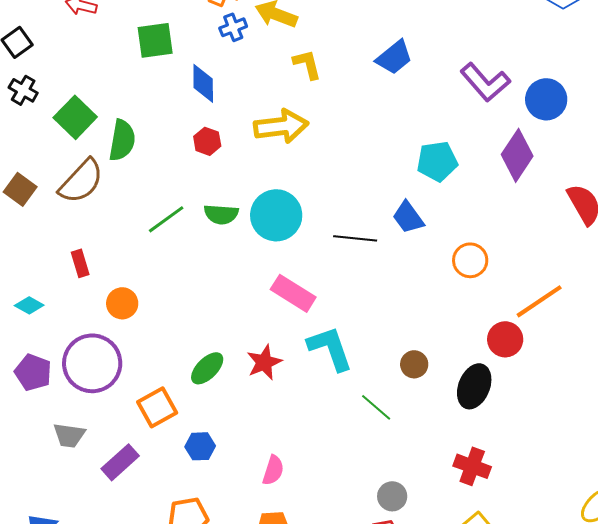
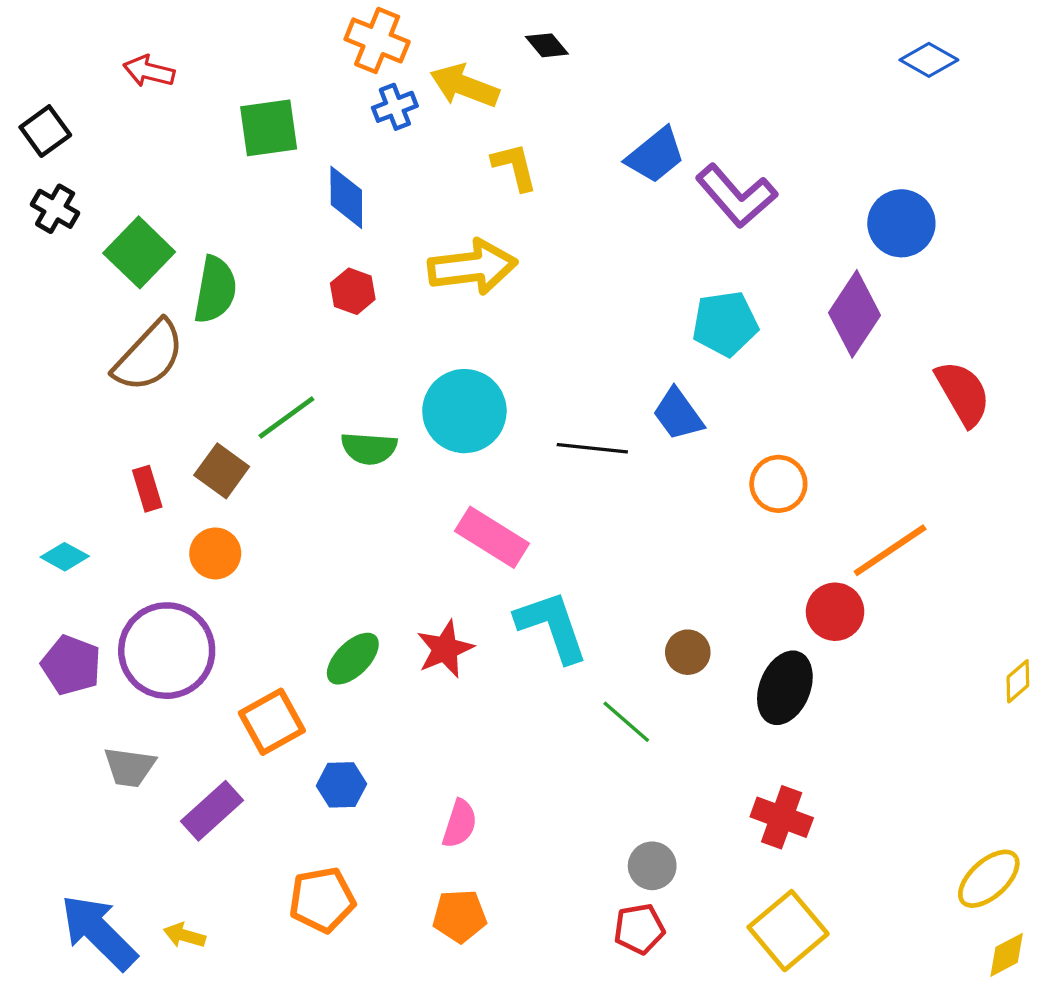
purple L-shape: (485, 82) -> (736, 196), moved
brown square: (20, 189) -> (222, 471), moved
green semicircle: (221, 214) -> (369, 448), moved

